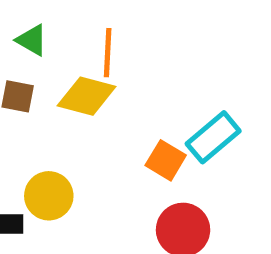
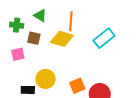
cyan rectangle: (213, 137) -> (104, 38), moved
orange square: (166, 160) -> (77, 86), moved, turned 35

